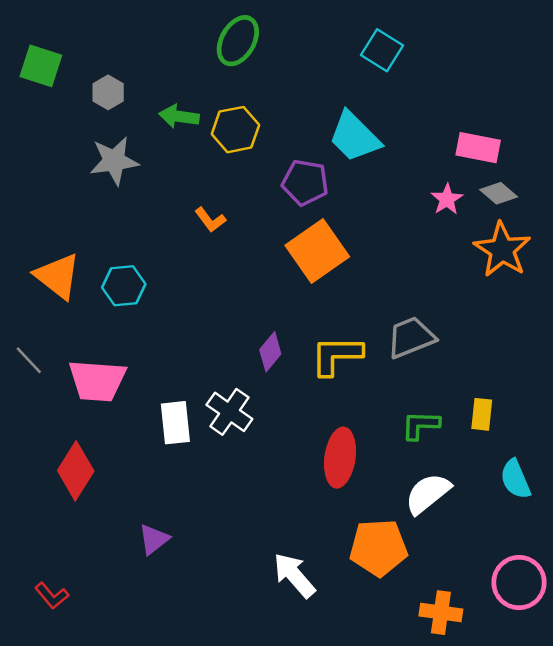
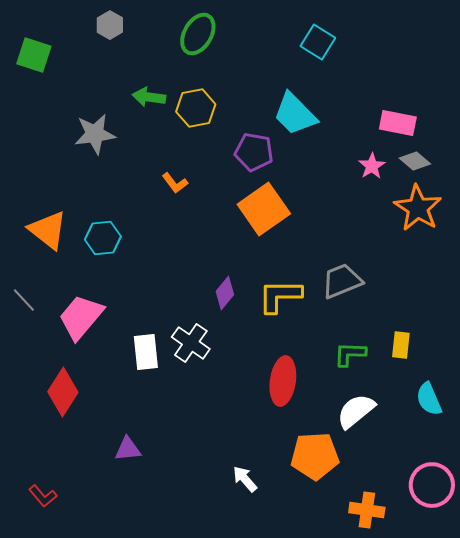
gray hexagon: (108, 92) -> (110, 25), moved
pink trapezoid: (97, 381) -> (81, 317), turned 126
purple triangle: (154, 539) -> (128, 449), turned 32
white arrow: (294, 575) -> (245, 479), size x0.7

